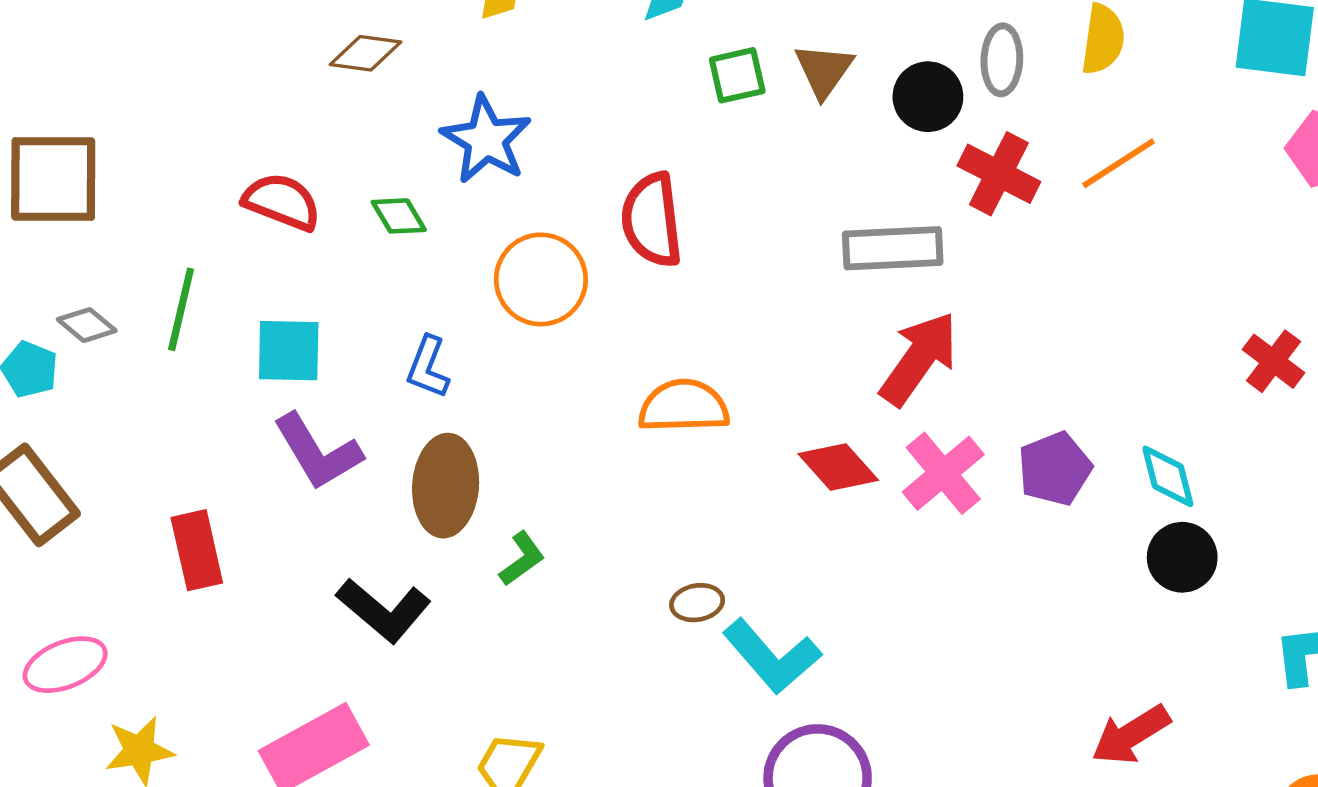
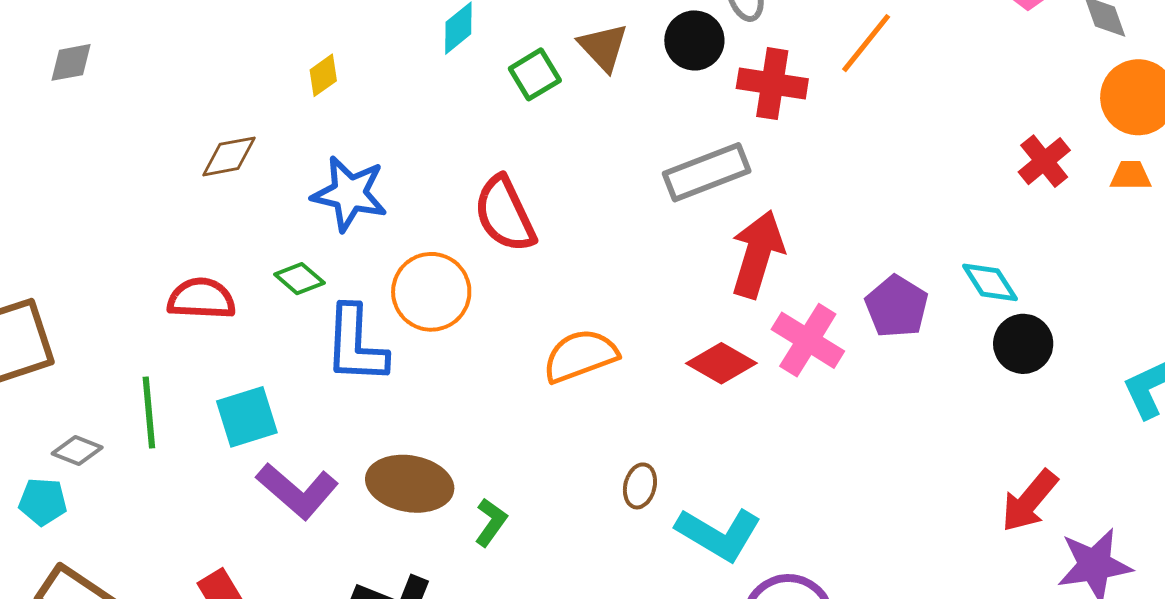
red cross: (1274, 361) -> (1044, 161), turned 32
blue L-shape: (428, 367) -> (356, 345), moved, size x1.6
brown ellipse: (446, 486) -> (410, 484), turned -66
brown ellipse: (697, 603) -> (640, 486), moved, turned -48

